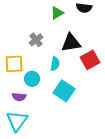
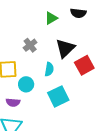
black triangle: (71, 43) -> (65, 48), turned -35
cyan square: (64, 91) -> (58, 96), turned 30

